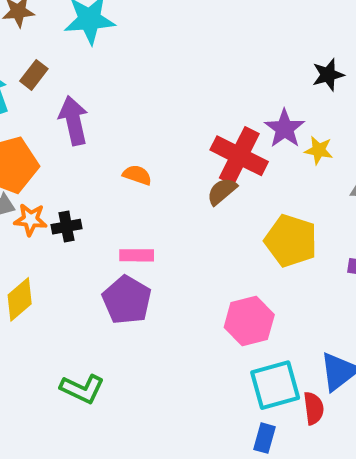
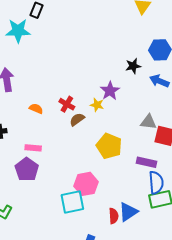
yellow star: (319, 150) -> (97, 105), moved
red cross: (239, 156) -> (67, 104), moved, size x0.6
cyan square: (275, 385) -> (72, 202), moved
red semicircle: (314, 408) -> (114, 216), moved

